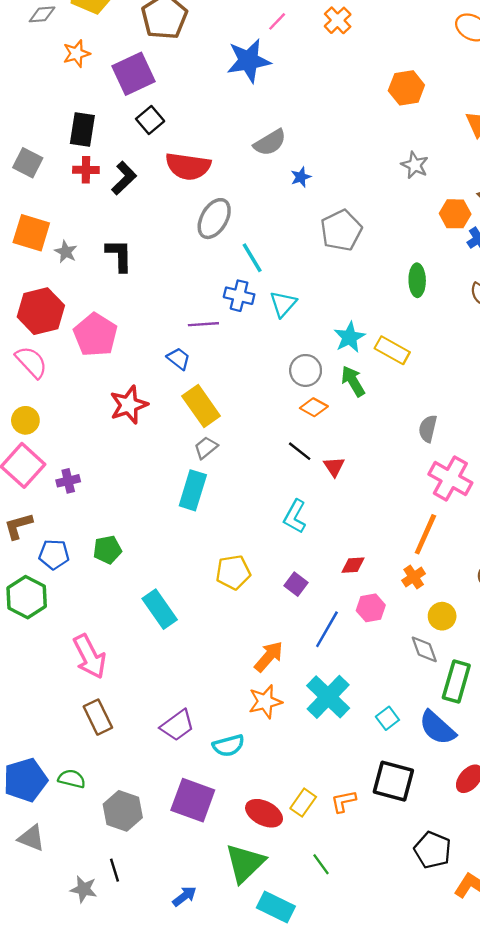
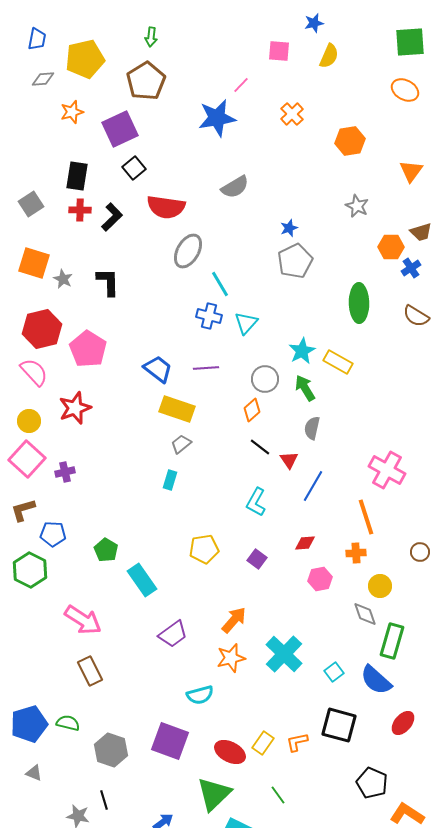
orange cross: (338, 20) -> (292, 114), moved
gray square: (28, 163) -> (31, 204), turned 30
blue star: (301, 177) -> (289, 228), moved
green ellipse: (417, 280) -> (359, 303), size x1.4
purple line: (203, 324) -> (206, 368), moved
blue trapezoid: (179, 359) -> (158, 369), size x1.4
red star: (129, 405) -> (75, 408), moved
yellow rectangle: (201, 406) -> (177, 409), turned -36
orange diamond: (314, 407) -> (252, 410), moved, turned -70
gray semicircle: (428, 429) -> (312, 428), moved
cyan rectangle: (193, 490) -> (170, 480), size x0.6
orange line: (425, 534) -> (366, 517), turned -42
green pentagon: (107, 550) -> (106, 550), moved, turned -30
orange cross: (414, 577) -> (356, 553), turned 30
blue line: (327, 629) -> (313, 486), moved
pink arrow: (90, 657) -> (83, 620), turned -30
purple trapezoid: (177, 725) -> (173, 634), moved
gray triangle: (31, 838) -> (34, 773), size x0.7

